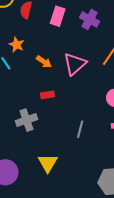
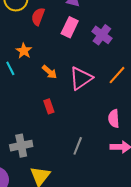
red rectangle: (48, 95) -> (49, 106), turned 72
gray cross: (27, 120) -> (21, 146), moved

